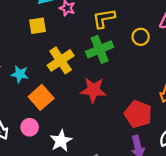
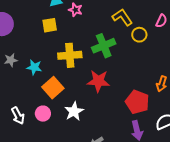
yellow L-shape: (104, 18) -> (122, 17), moved, turned 65
yellow cross: (61, 60) -> (70, 55), turned 30
white star: (61, 141) -> (74, 111), moved

